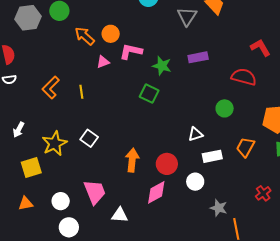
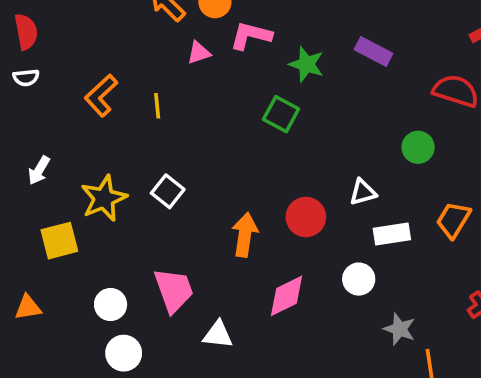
purple rectangle: (198, 57) -> (374, 52), turned 36
red circle: (167, 164) -> (306, 217), moved
orange triangle: (26, 203) -> (28, 307), moved

